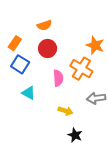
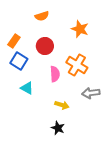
orange semicircle: (44, 25) -> (42, 16), moved
orange star: (95, 45) -> (80, 29), moved
black star: (75, 135) -> (58, 128), moved

